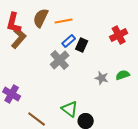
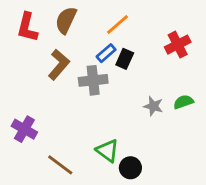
orange line: (64, 21) -> (118, 24), moved, turned -30
brown L-shape: (19, 38) -> (59, 65), moved
gray cross: (60, 60) -> (93, 80), turned 36

